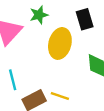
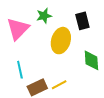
yellow line: (60, 96) -> (59, 85), turned -49

